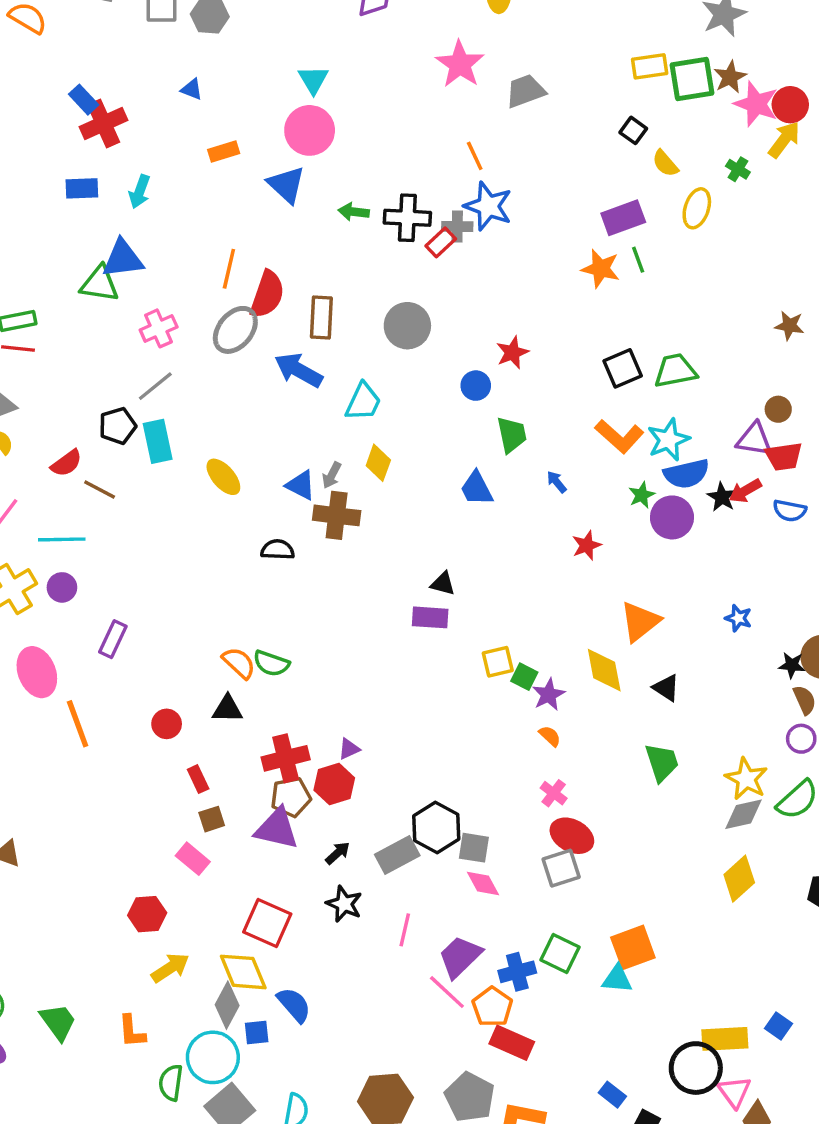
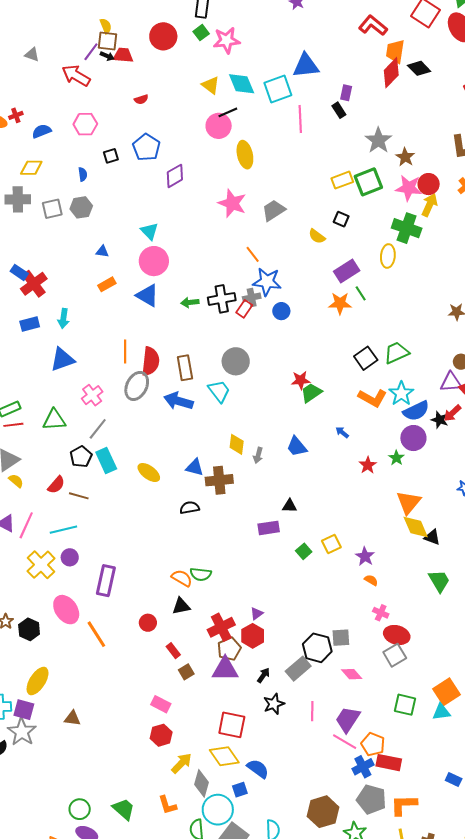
brown star: (730, 77) -> (405, 157), moved
blue triangle: (192, 89) -> (102, 251), moved
yellow semicircle: (665, 163) -> (317, 236), moved
green cross: (738, 169) -> (407, 228), size x2.0
green triangle: (99, 284) -> (54, 420), moved
red star: (512, 353) -> (301, 380), moved, turned 30
blue circle: (476, 386) -> (281, 311), moved
cyan trapezoid: (363, 402) -> (219, 391), moved, turned -50
green trapezoid: (512, 435) -> (311, 393), moved, turned -100
gray arrow: (332, 475) -> (258, 455), moved
green star: (642, 495) -> (396, 458), moved
purple rectangle: (430, 617) -> (269, 528), moved
purple rectangle: (113, 639) -> (106, 581), size x1.4
yellow diamond: (604, 670) -> (416, 527), moved
green square: (524, 677) -> (304, 551), moved, turned 35
gray square: (474, 848) -> (341, 638), moved
pink rectangle: (193, 859) -> (161, 704), moved
black star: (344, 904) -> (274, 704), turned -30
blue cross: (517, 972) -> (363, 767), moved
gray diamond: (227, 1005) -> (202, 783), moved

